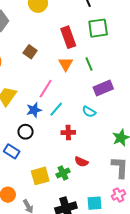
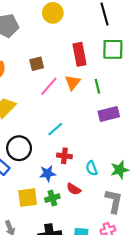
brown square: (30, 52) -> (37, 64), turned 32
pink line: (46, 89) -> (49, 86), moved
blue star: (34, 110) -> (48, 173), moved
cyan semicircle: (89, 112) -> (92, 168), moved, turned 32
black circle: (26, 132) -> (19, 148), size x1.5

